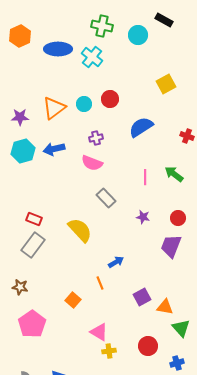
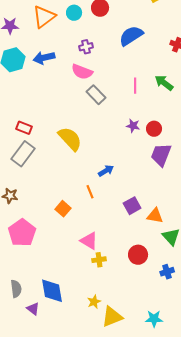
gray rectangle: (106, 198) -> (96, 95), moved
red circle: (178, 218) -> (154, 129), moved

